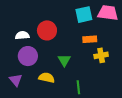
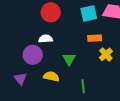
red circle: (47, 30) -> (51, 12), moved
white semicircle: (22, 35) -> (46, 39), moved
yellow cross: (101, 55) -> (106, 54), turned -32

